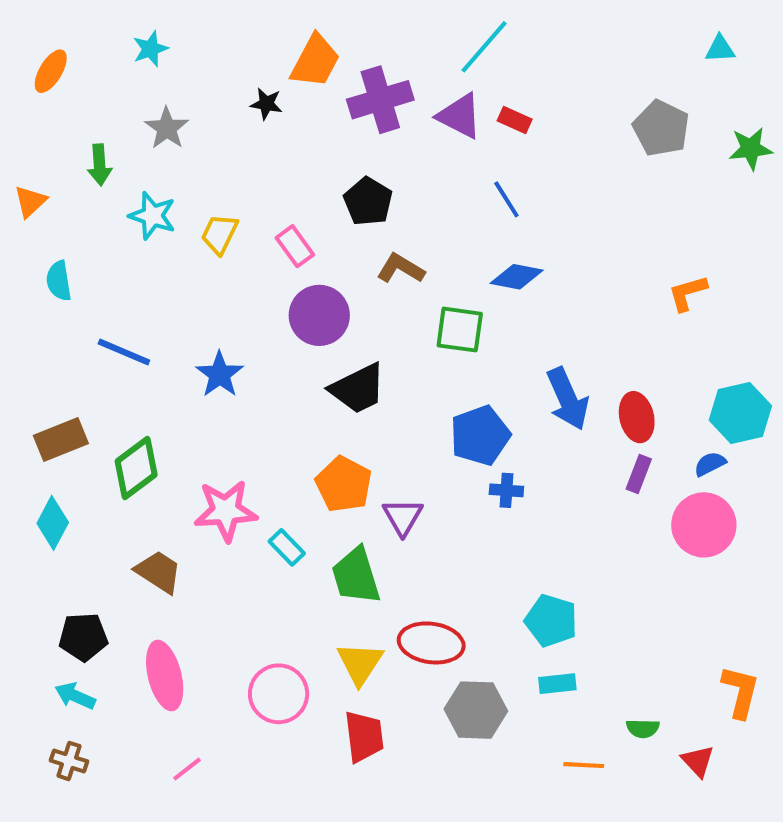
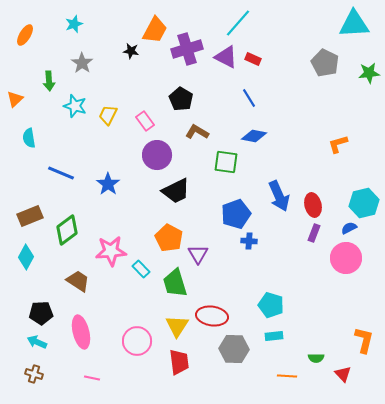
cyan triangle: (720, 49) -> (354, 24), size x2.0
pink line: (187, 769) -> (92, 378), turned 49

